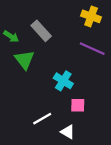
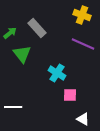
green arrow: (11, 36) -> (10, 33), turned -72
white line: (42, 119) -> (13, 107), moved, turned 30
white triangle: (68, 132) -> (83, 119), moved

